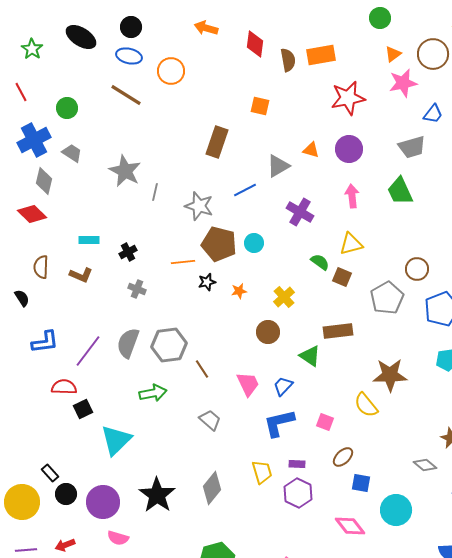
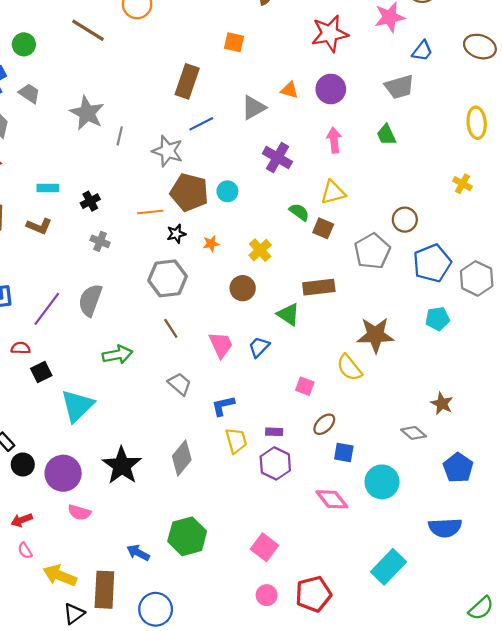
blue line: (245, 190) -> (201, 124), moved
green trapezoid: (400, 191) -> (386, 135), size x0.7
gray hexagon: (169, 345) -> (168, 278), moved
red semicircle: (64, 387) -> (21, 348), size x0.7
blue L-shape: (279, 423) -> (223, 406), moved, size x0.7

